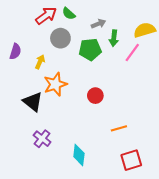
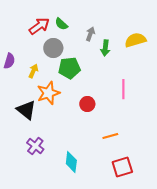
gray arrow: (98, 24) -> (90, 34), turned -48
green pentagon: (90, 49) -> (69, 68), moved
pink line: (132, 53) -> (123, 89), moved, turned -36

